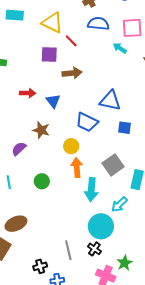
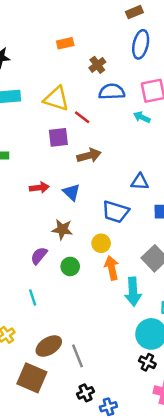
blue triangle: (110, 101) -> (140, 182), size x0.7
green circle: (42, 181) -> (70, 266), moved
gray line: (68, 250) -> (78, 356), moved

